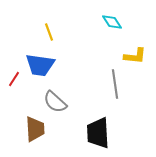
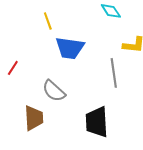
blue trapezoid: (40, 65) -> (70, 48), moved

